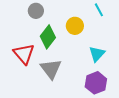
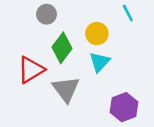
red triangle: (24, 54) -> (31, 70), turned 40
cyan triangle: (97, 54) -> (99, 62), moved

